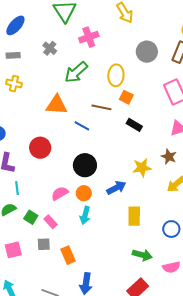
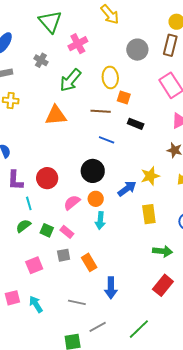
blue line: (82, 126) -> (107, 140), moved
red circle: (40, 148) -> (47, 178), moved
yellow star: (142, 168) -> (150, 176), moved

